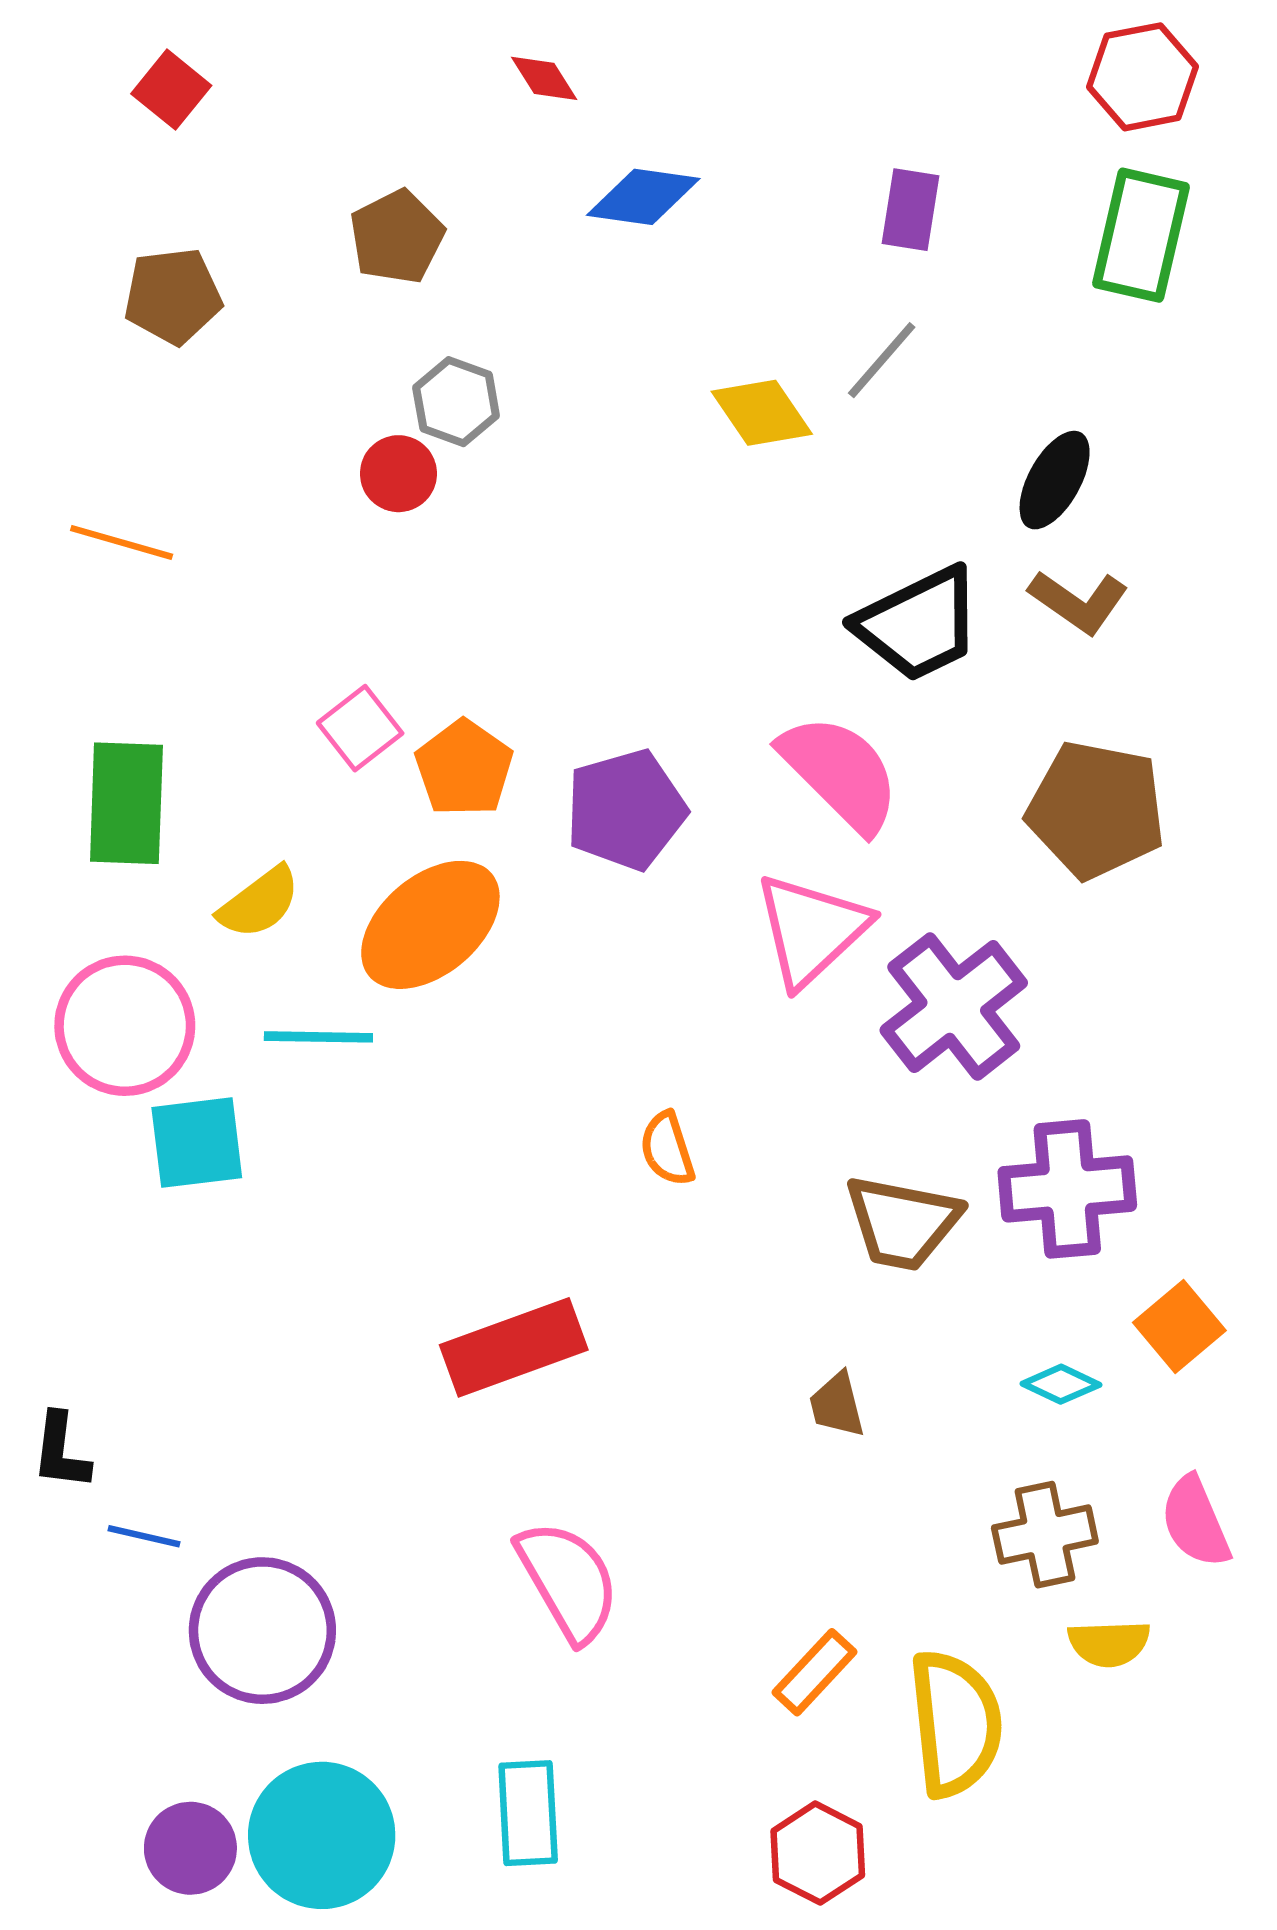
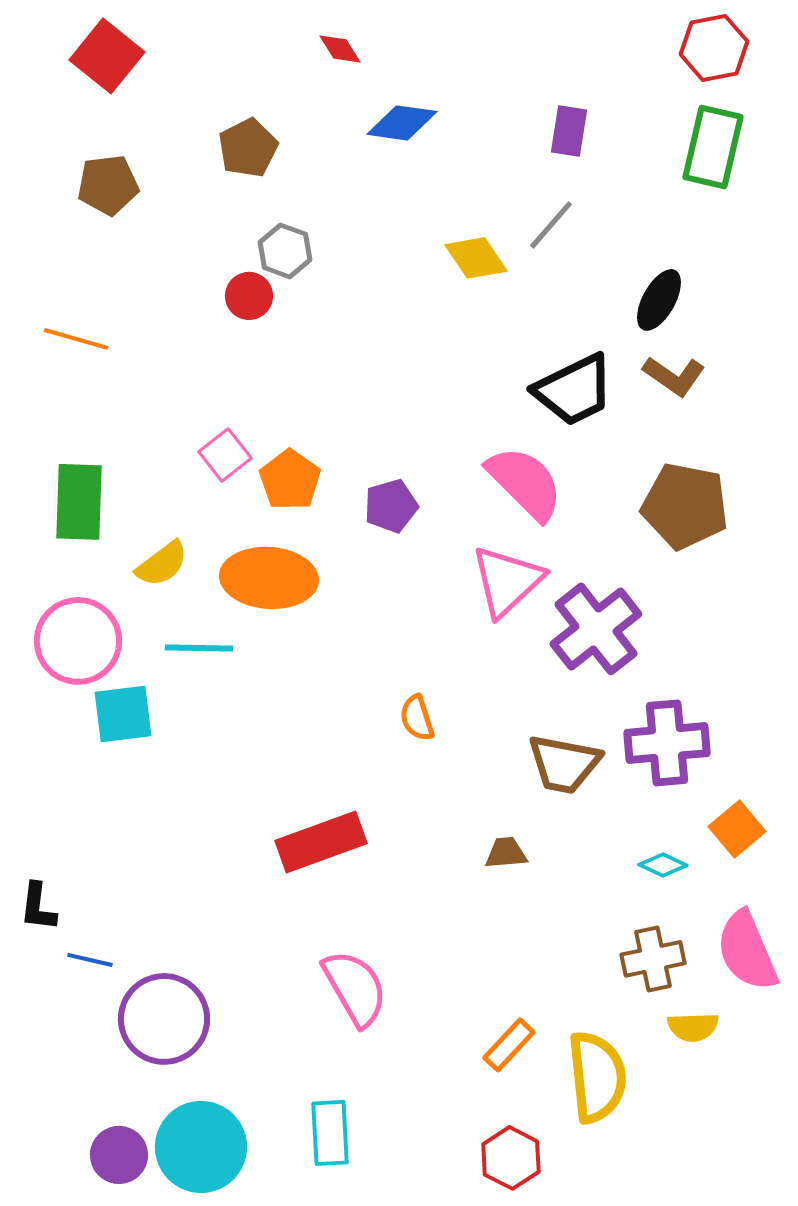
red square: (171, 90) -> (107, 56), size x1.5
purple pentagon: (626, 810) -> (391, 506), size x0.7
orange ellipse: (430, 925) -> (269, 578), turned 44
brown trapezoid: (837, 1405) -> (506, 853), moved, turned 99
pink semicircle: (1195, 1522) -> (747, 951), size x1.4

